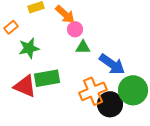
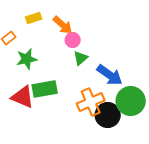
green triangle: (83, 47) -> (81, 58), turned -42

